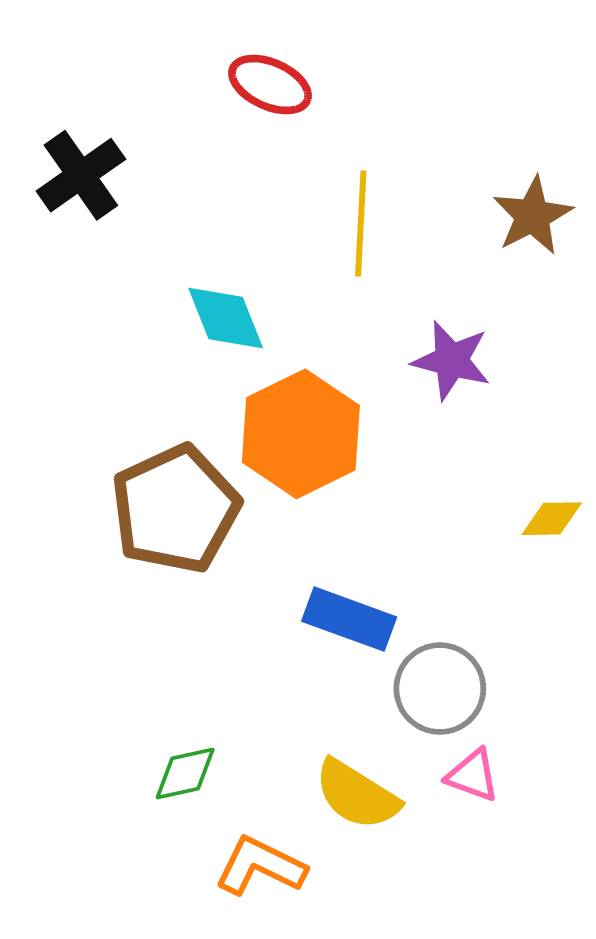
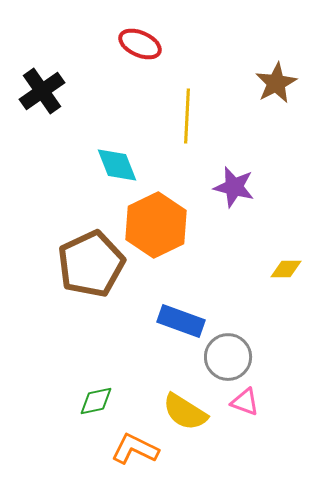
brown star: (532, 216) -> (276, 83), moved

